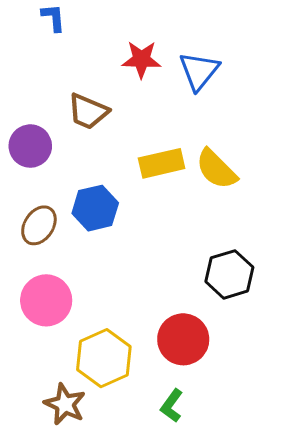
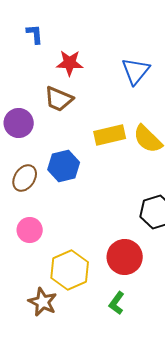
red star: (141, 59) -> (70, 63), moved
pink circle: (46, 300) -> (30, 230), size x0.7

